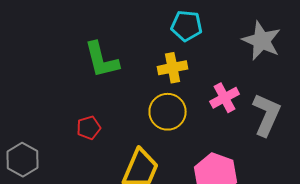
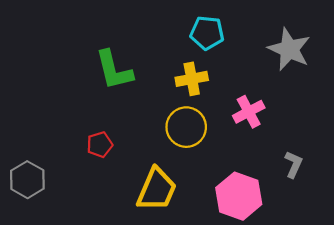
gray L-shape: (267, 115) -> (294, 164), moved, size x0.6

